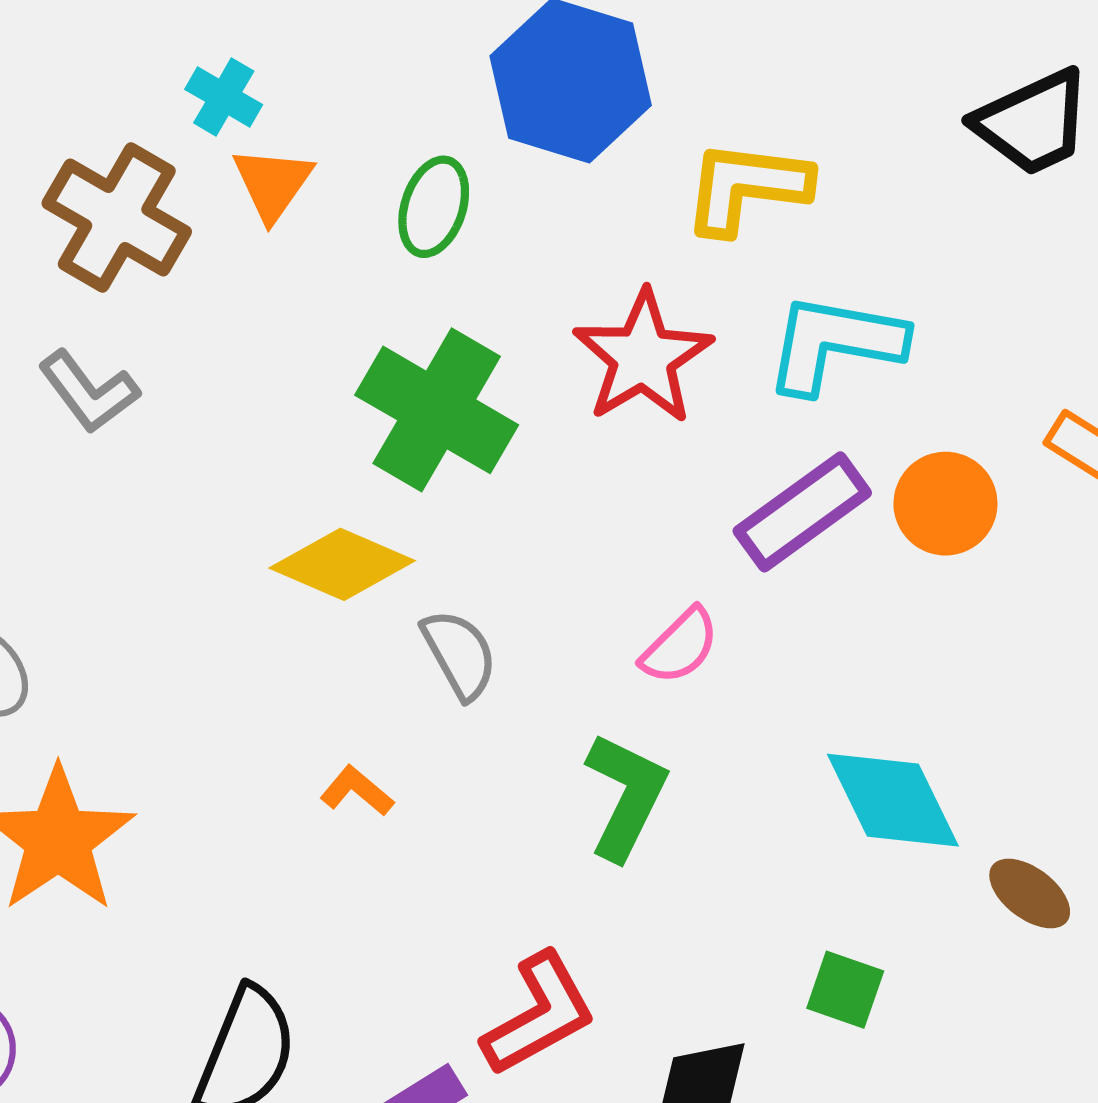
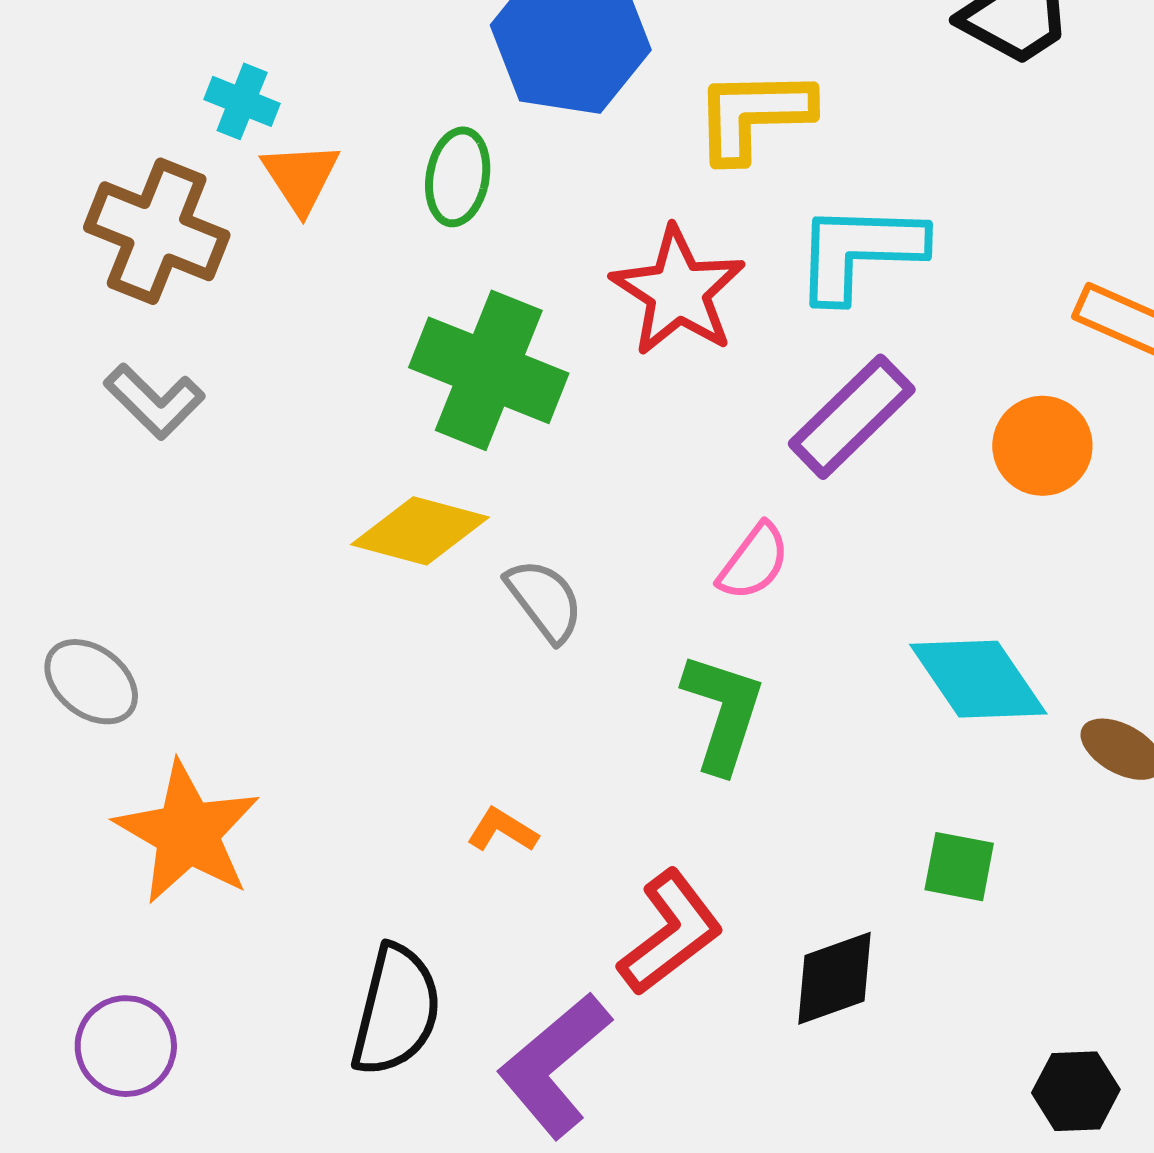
orange circle: (945, 504) -> (1042, 446), moved
orange L-shape: (357, 791) -> (502, 830), moved

